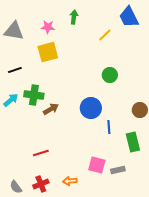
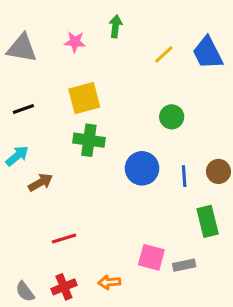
blue trapezoid: (129, 17) -> (208, 53), moved
yellow square: (48, 52) -> (84, 98), moved
green cross: (34, 95) -> (89, 140), moved
brown arrow: (51, 109) -> (41, 182), moved
blue line: (109, 127) -> (184, 176), moved

